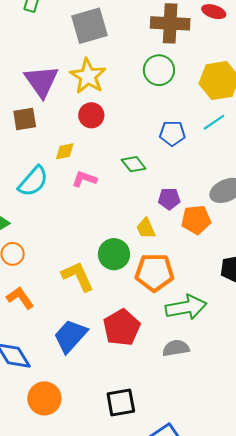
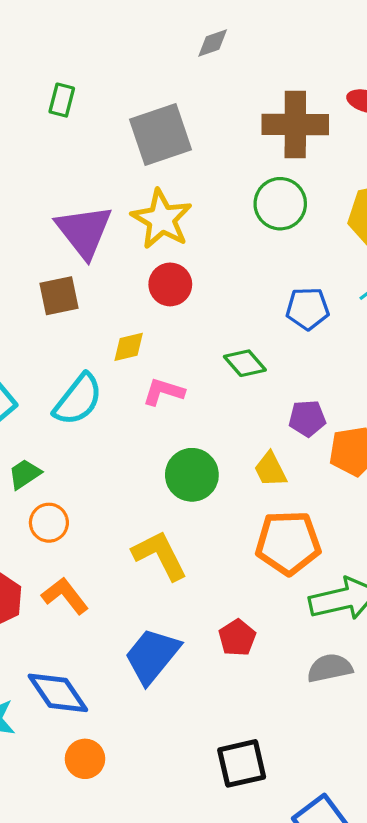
green circle: (114, 254) -> (192, 475), moved
red pentagon: (122, 328) -> (237, 638), size x0.6
orange circle: (44, 398) -> (85, 759), moved, size x0.7

